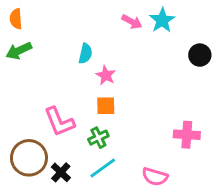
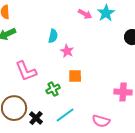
orange square: (106, 106) -> (75, 76), moved
pink L-shape: (59, 122) -> (26, 71), moved
green cross: (98, 138) -> (53, 89), moved

